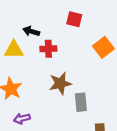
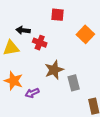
red cross: (48, 49) -> (40, 43), turned 32
purple arrow: (22, 119) -> (32, 93), moved

